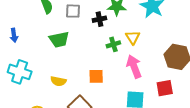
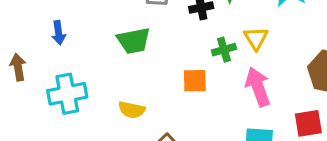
cyan cross: (20, 72) -> (67, 94), turned -30
orange square: (96, 76) -> (195, 81), moved

